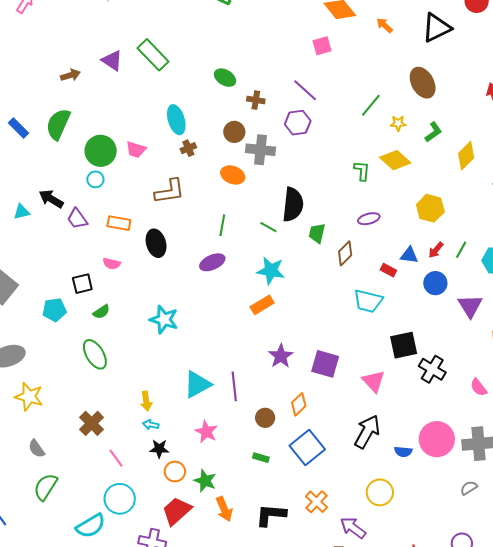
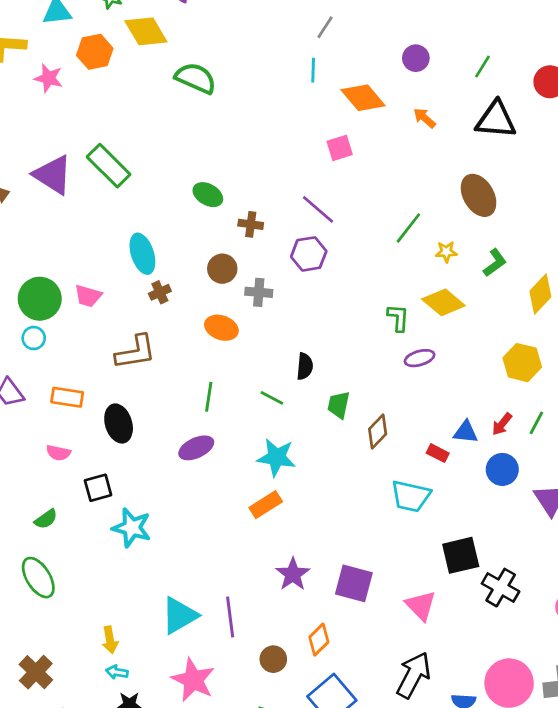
black triangle: (437, 28) -> (496, 120), turned 32
purple triangle: (112, 61) -> (53, 175), size x1.4
gray cross: (261, 150) -> (259, 292), size x0.7
black semicircle: (293, 205) -> (305, 366), size x0.6
yellow hexagon: (430, 208) -> (522, 363), moved
purple ellipse: (369, 219) -> (420, 358), moved
black square: (82, 284) -> (98, 488), moved
pink star: (206, 432) -> (193, 680), size x1.4

